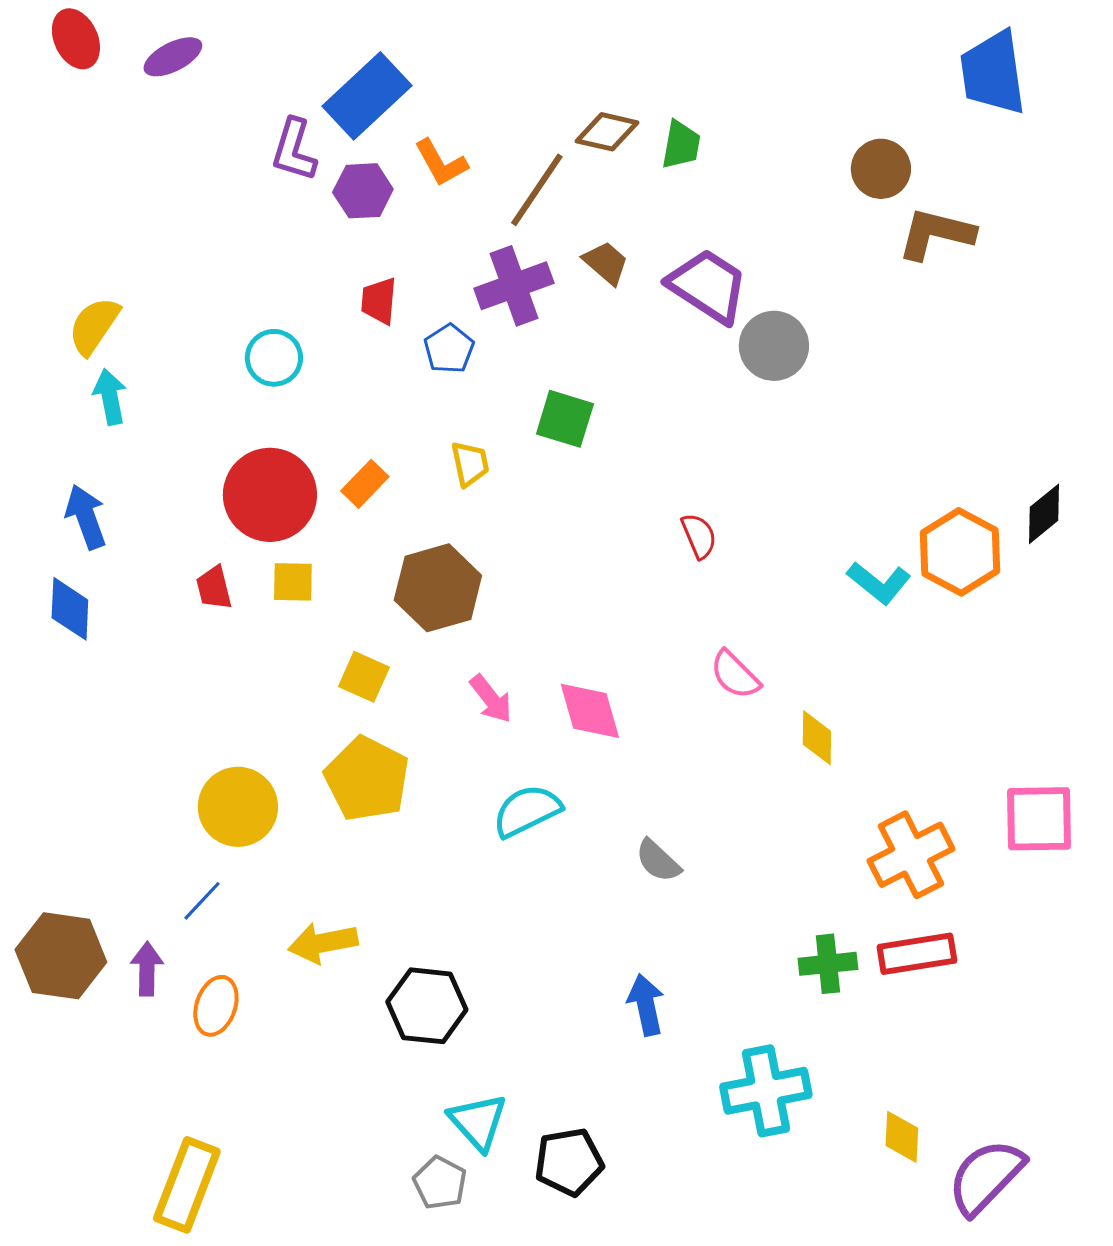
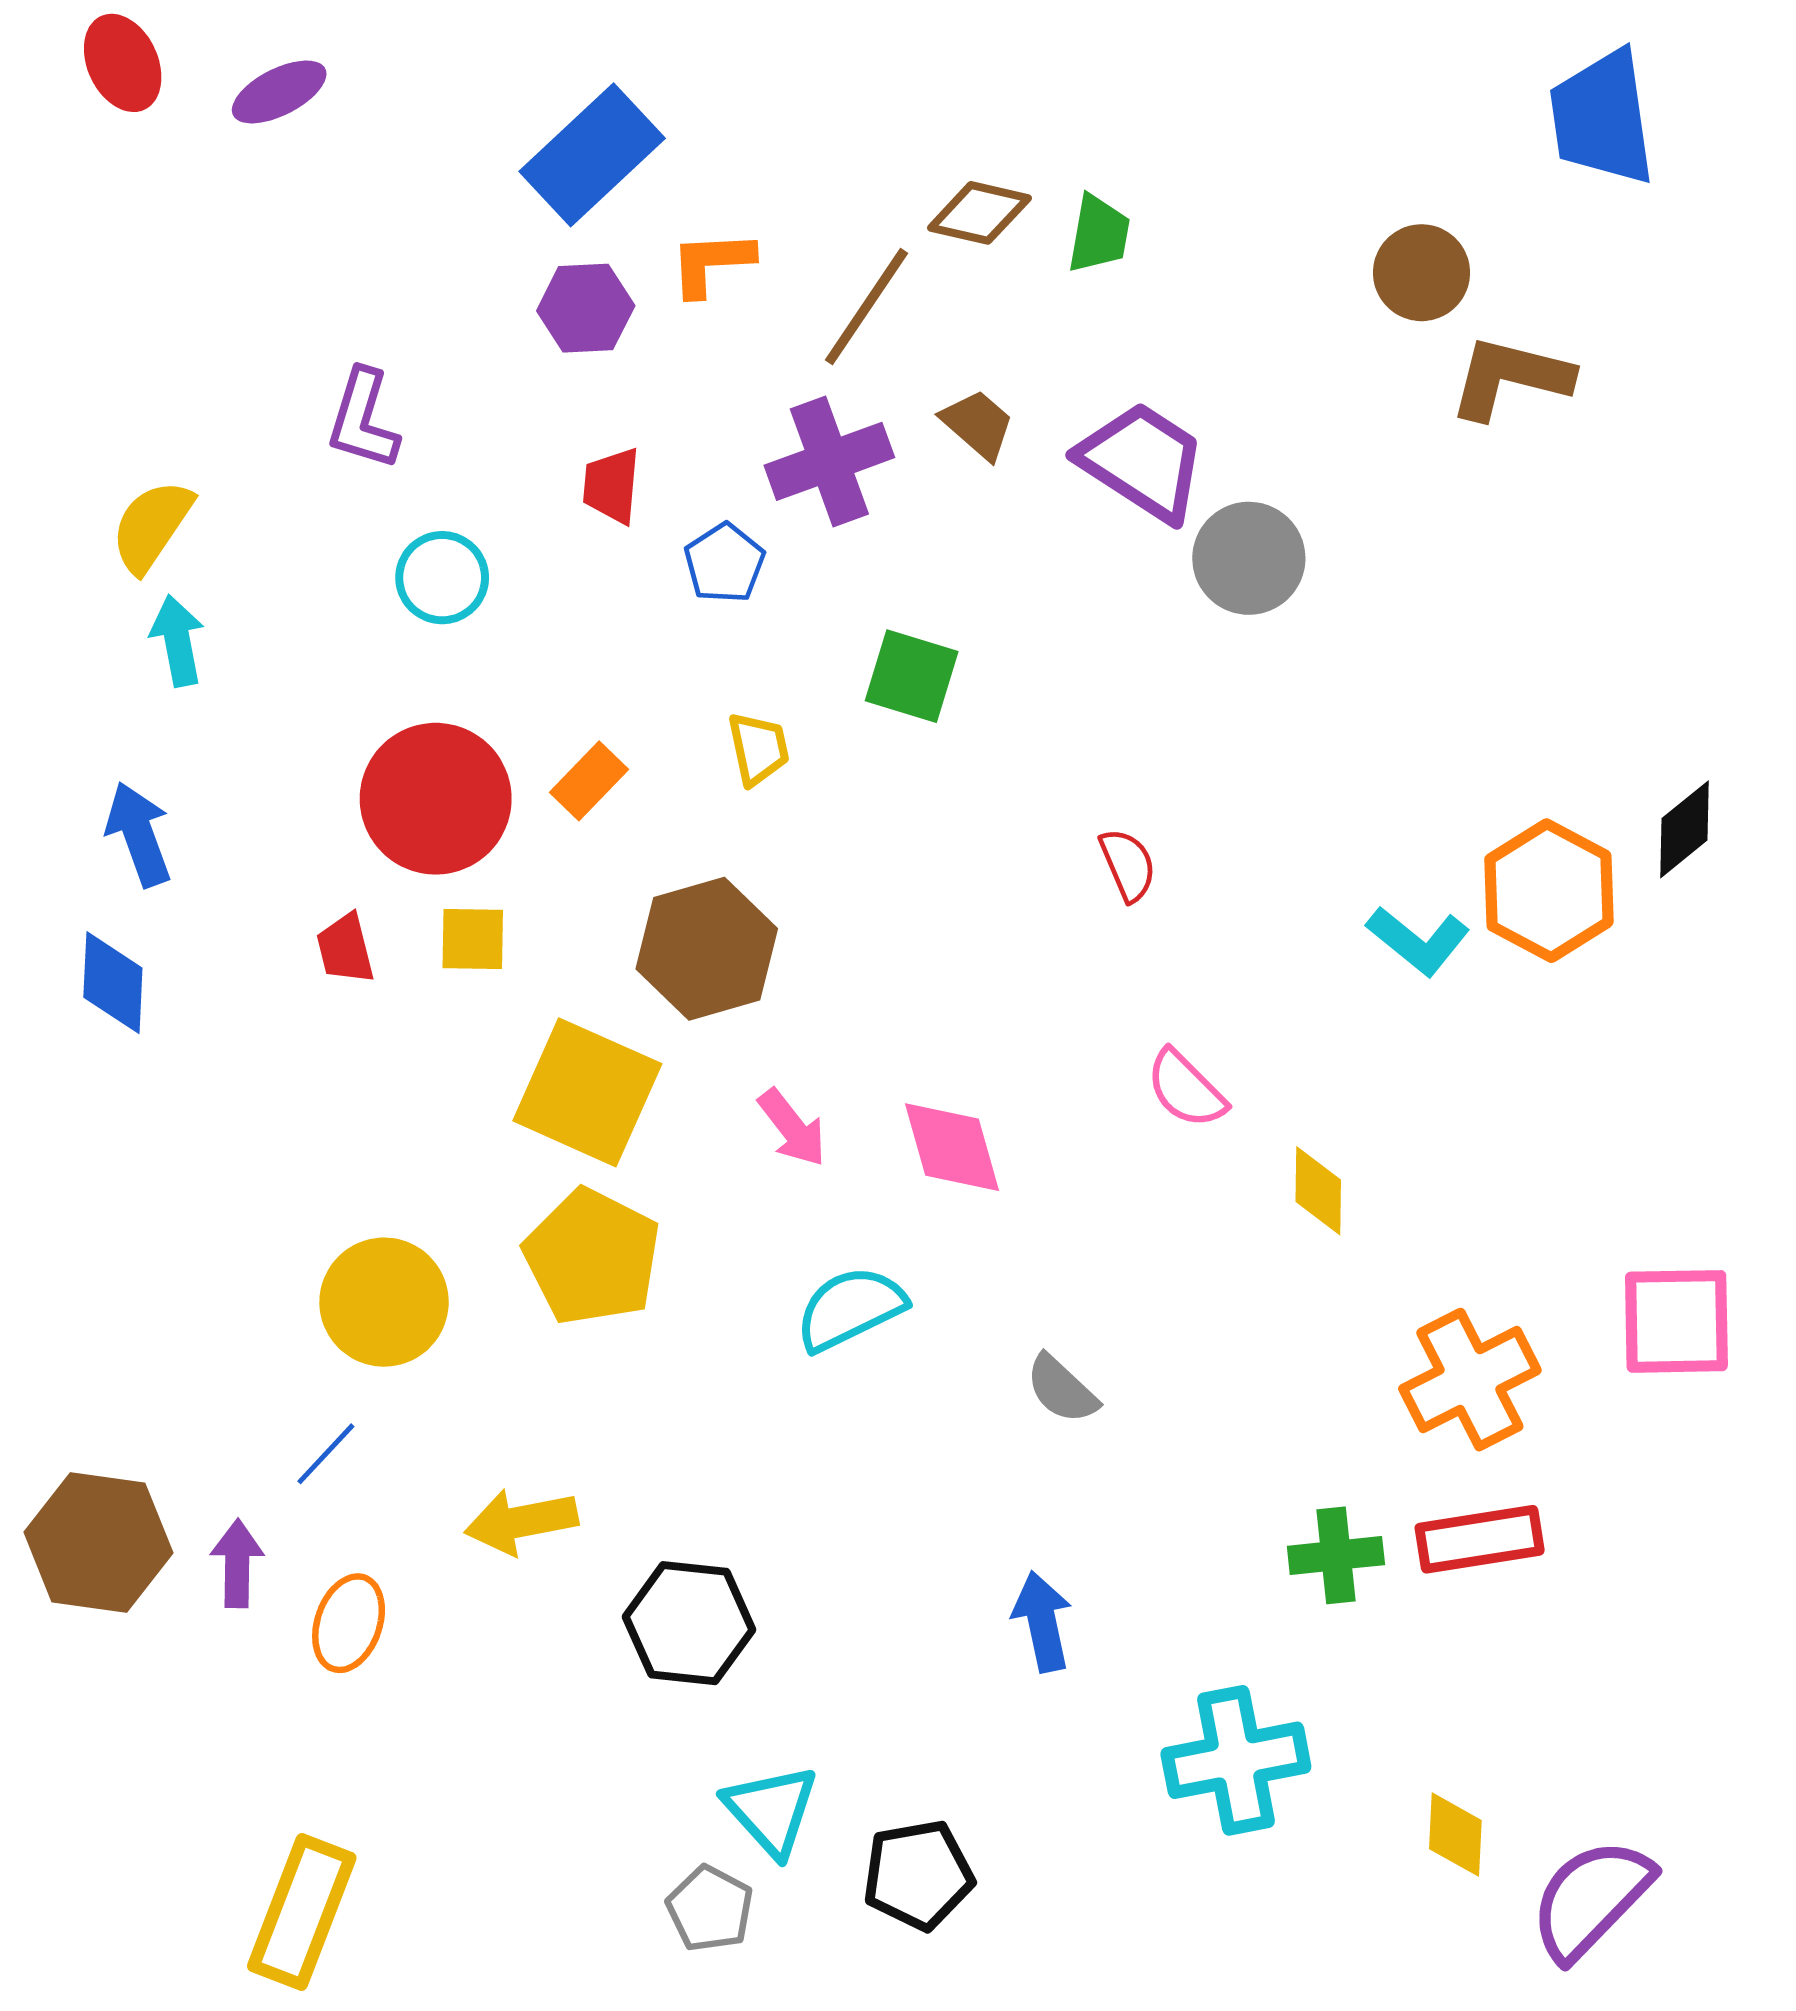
purple L-shape: (294, 150) -> (363, 420), moved
orange L-shape: (441, 163) -> (712, 263), turned 116
yellow square: (364, 677) -> (587, 1092), size x1.8

